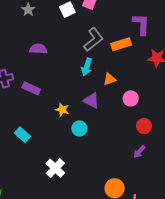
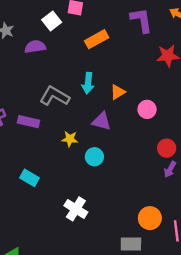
gray L-shape: (93, 39) -> (55, 96), moved, turned -100
orange rectangle: (121, 44) -> (97, 39), moved
purple semicircle: (38, 49) -> (35, 47), moved
red circle: (144, 126) -> (167, 148), moved

